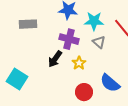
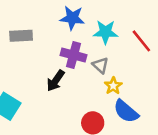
gray triangle: (99, 42) -> (100, 65), moved
yellow star: (79, 63) -> (113, 86), moved

